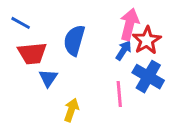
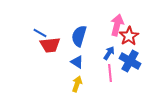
blue line: (21, 23) -> (40, 33), moved
blue arrow: (124, 50) -> (109, 53), moved
blue triangle: (48, 78) -> (77, 62), moved, turned -32

